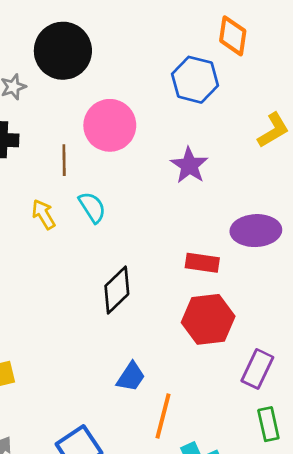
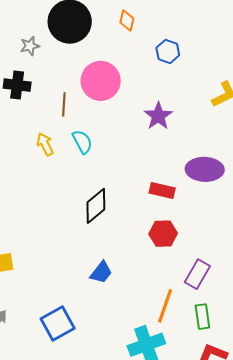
orange diamond: (233, 36) -> (127, 21), moved, size x0.7
blue hexagon: (195, 80) -> (168, 51), size x0.7
red hexagon: (208, 319) -> (163, 234), size x0.7
orange line: (163, 416) -> (165, 306), moved

